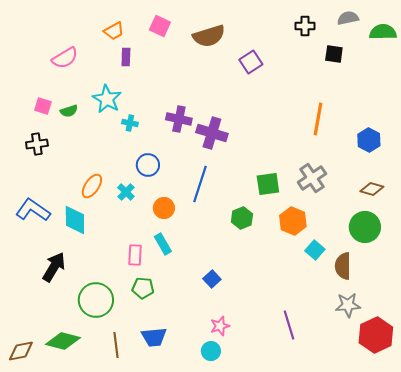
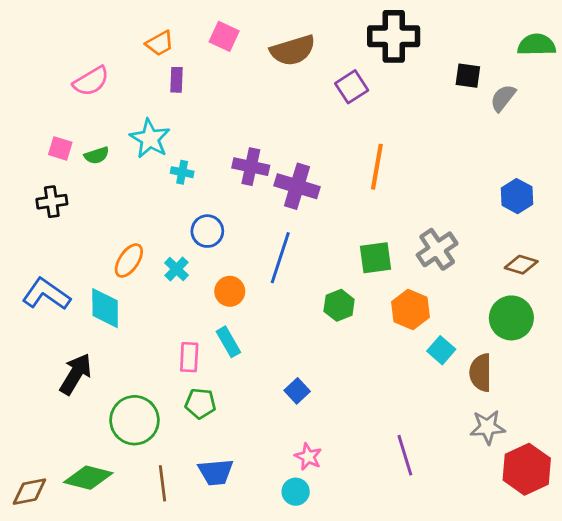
gray semicircle: (348, 18) -> (503, 98), moved, turned -40
black cross: (305, 26) -> (394, 36), moved, size x1.8
orange line: (318, 119) -> (377, 167), moved
pink star: (220, 326) -> (308, 457), turned -30

